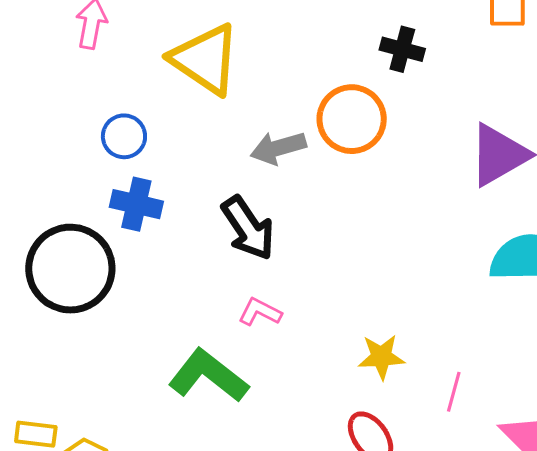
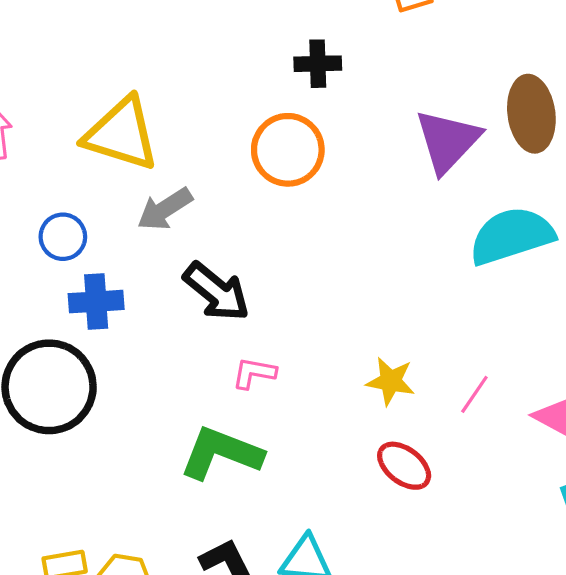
gray arrow: (278, 148) -> (165, 209), moved
yellow star: (381, 357) -> (391, 381), turned 30
pink line: (454, 392) -> (474, 394), turned 36

